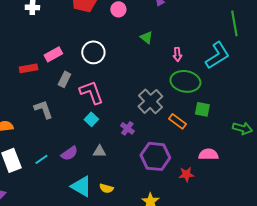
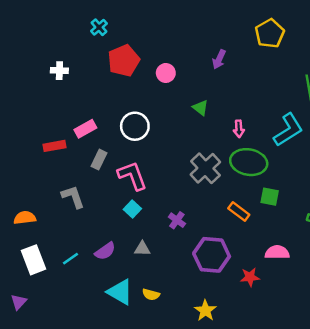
gray cross: (150, 101) -> (205, 168), moved

